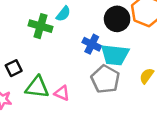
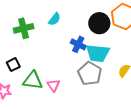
green cross: (41, 26) -> (24, 28), moved, turned -30
pink triangle: (62, 93) -> (53, 85), turned 32

